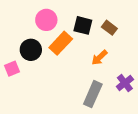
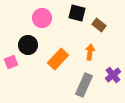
black square: (83, 25) -> (77, 13), moved
orange rectangle: (61, 43) -> (58, 59), moved
orange arrow: (99, 58) -> (90, 52), turned 140

